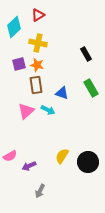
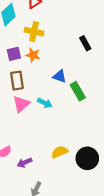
brown rectangle: (36, 85) -> (17, 81), moved
green rectangle: (91, 88) -> (78, 91), moved
blue triangle: (62, 93) -> (60, 76), moved
yellow semicircle: (62, 156) -> (60, 152), turned 35

